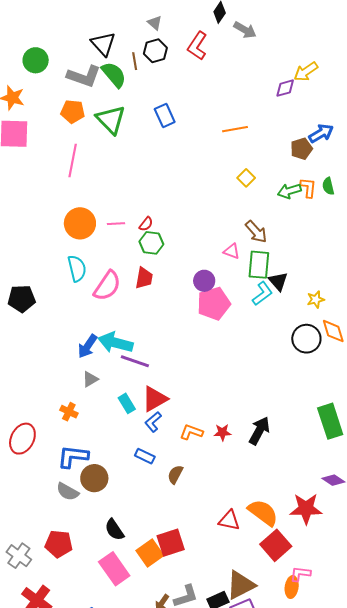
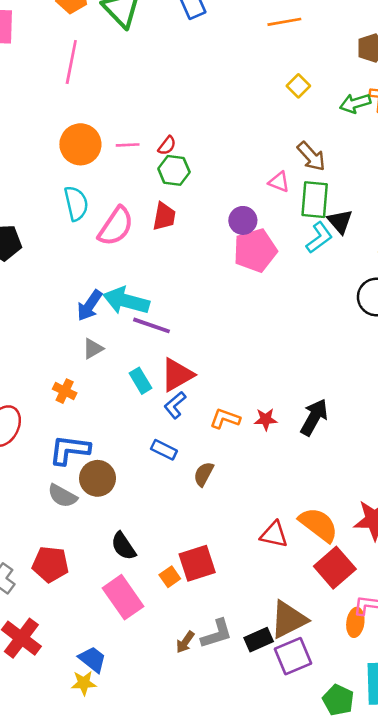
orange square: (150, 553) -> (170, 577), size x0.6

